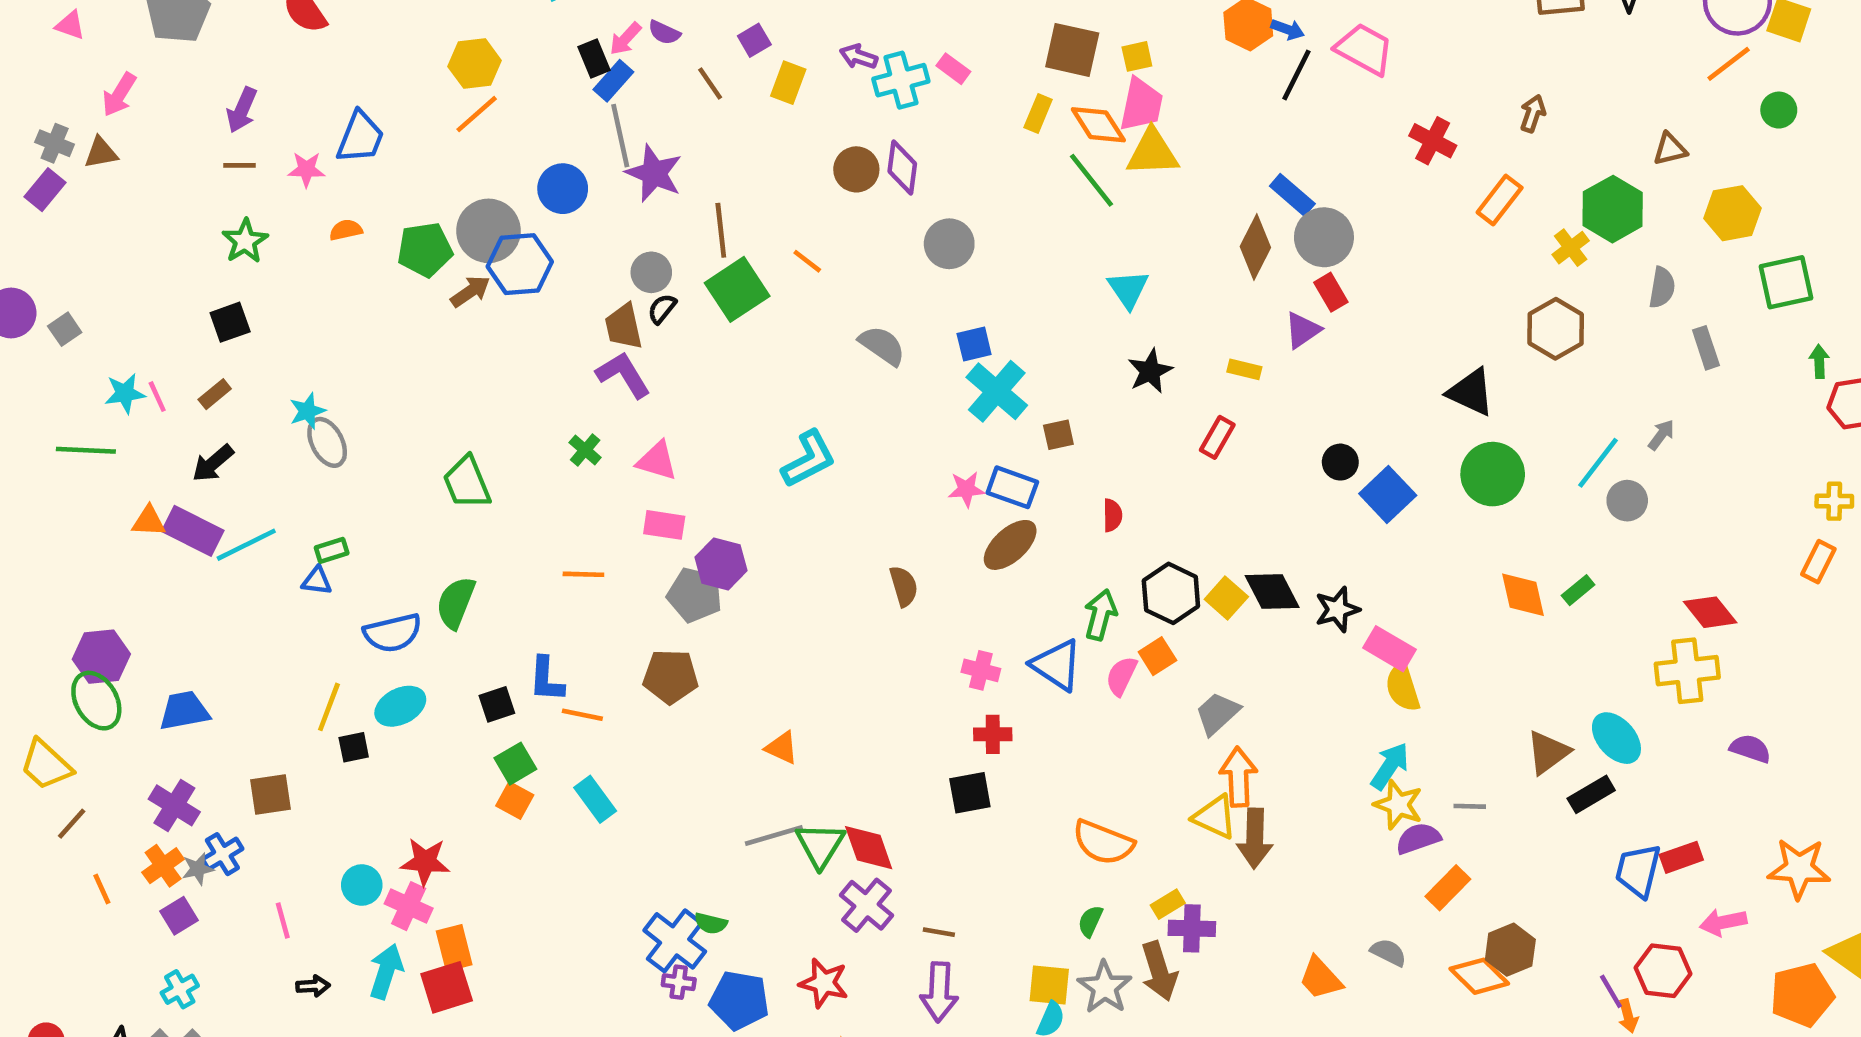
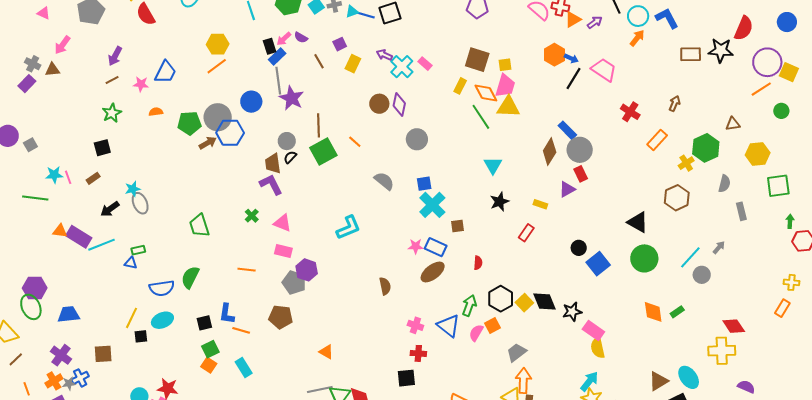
cyan cross: (901, 80) -> (402, 67), turned -35
brown line: (240, 165) -> (112, 80), turned -32
black arrow: (213, 463) -> (110, 209), moved

